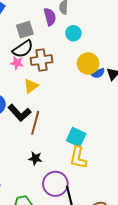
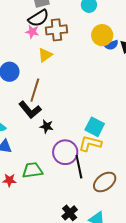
black L-shape: (19, 113) -> (30, 110), moved
brown line: (35, 123) -> (35, 90), moved
cyan square: (76, 137) -> (95, 127), moved
yellow L-shape: (78, 158) -> (90, 143), moved, turned 90

